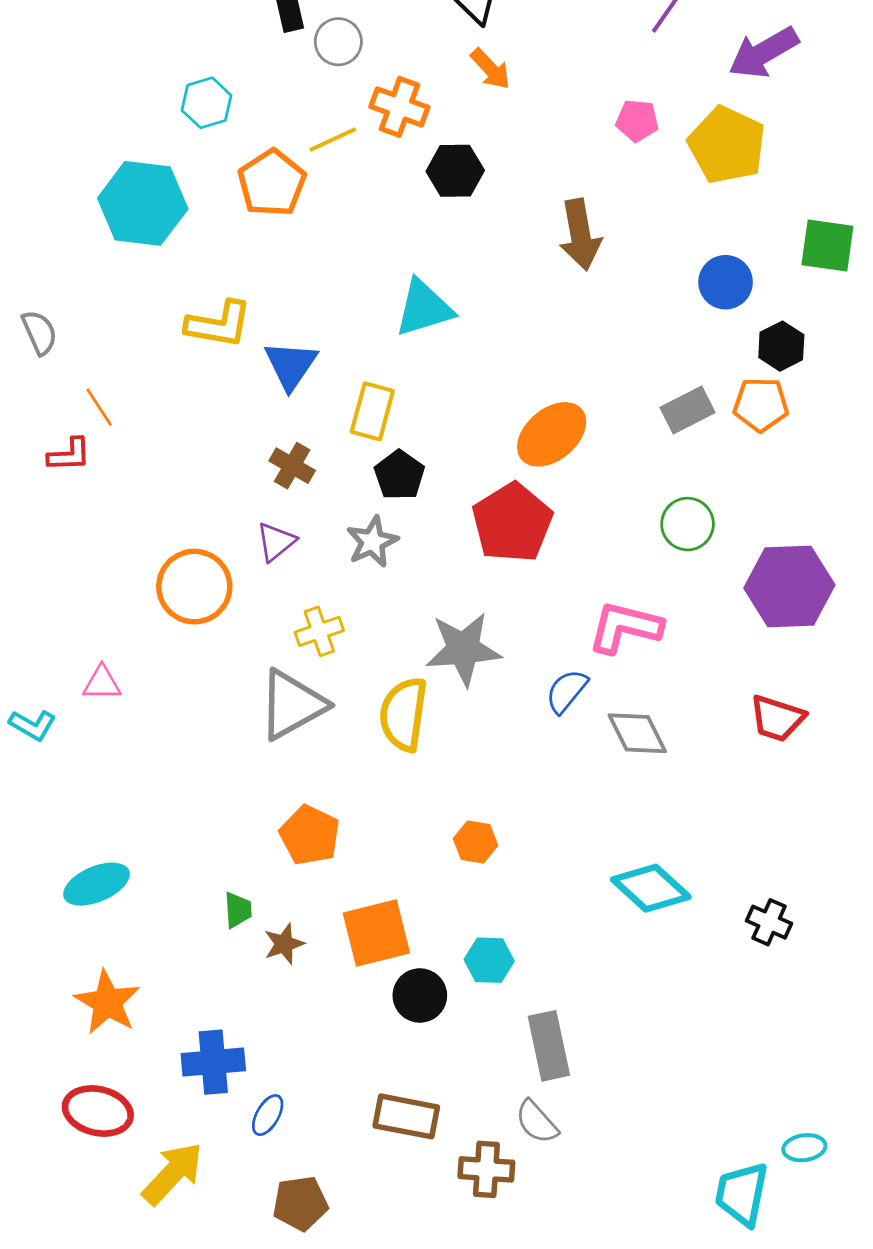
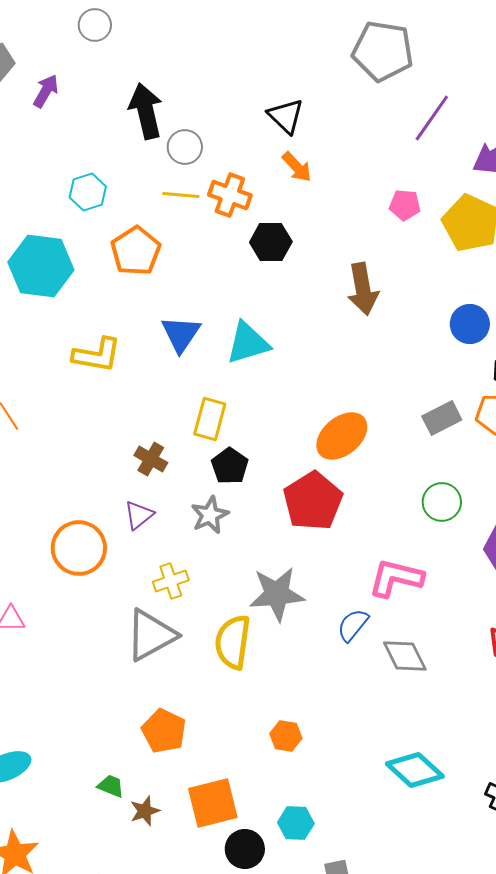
yellow line: (333, 140) -> (181, 195), moved, turned 30
blue triangle: (291, 365) -> (181, 334), moved
green trapezoid: (238, 910) -> (111, 786), turned -64

